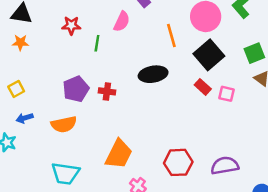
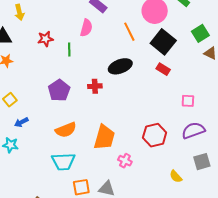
red cross: (107, 91) -> (95, 86), moved
pink square: (226, 94) -> (188, 101), moved
orange semicircle: (64, 124) -> (66, 130), moved

